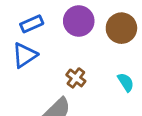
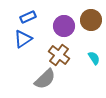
purple circle: (79, 21) -> (64, 26), moved
brown cross: (76, 78) -> (59, 55), size x1.5

